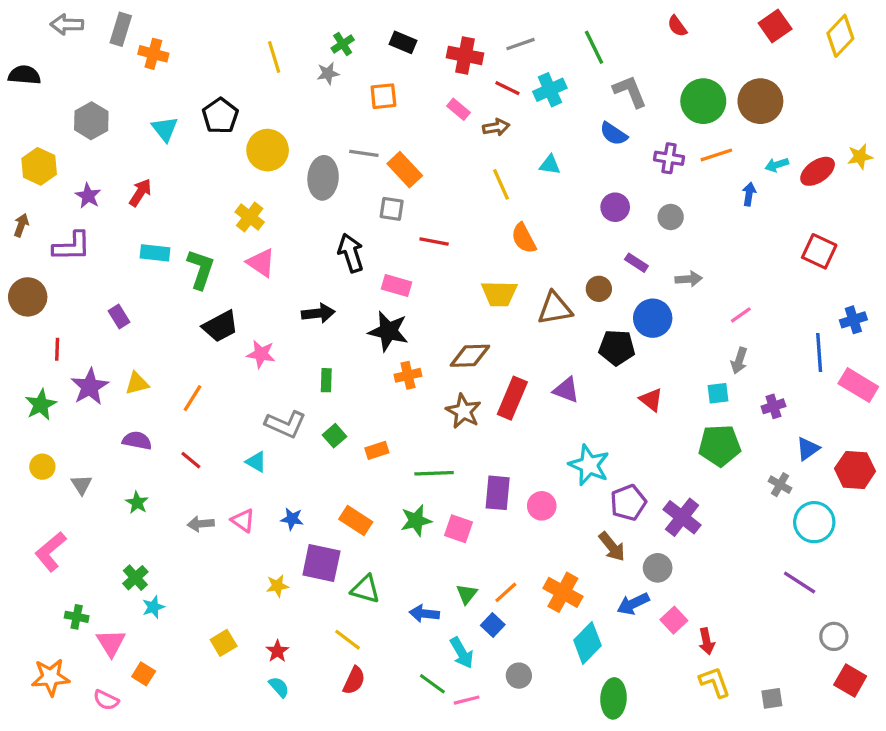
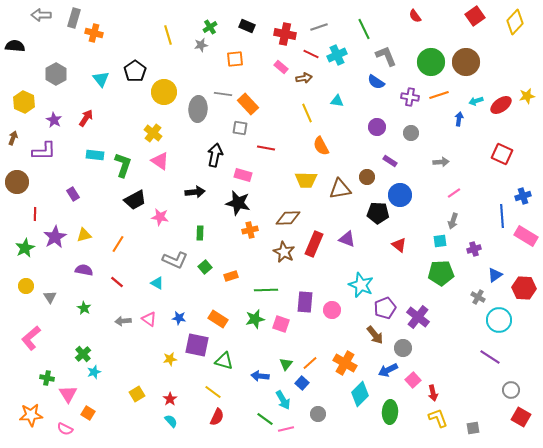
black arrow: (351, 253) -> (215, 155), turned 30
gray arrow: (689, 279) -> (441, 162), moved
green ellipse: (614, 698) -> (390, 412), moved

